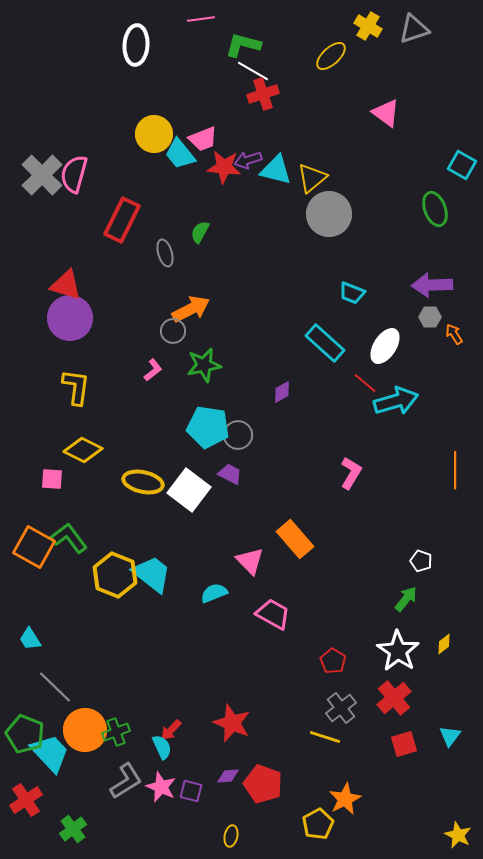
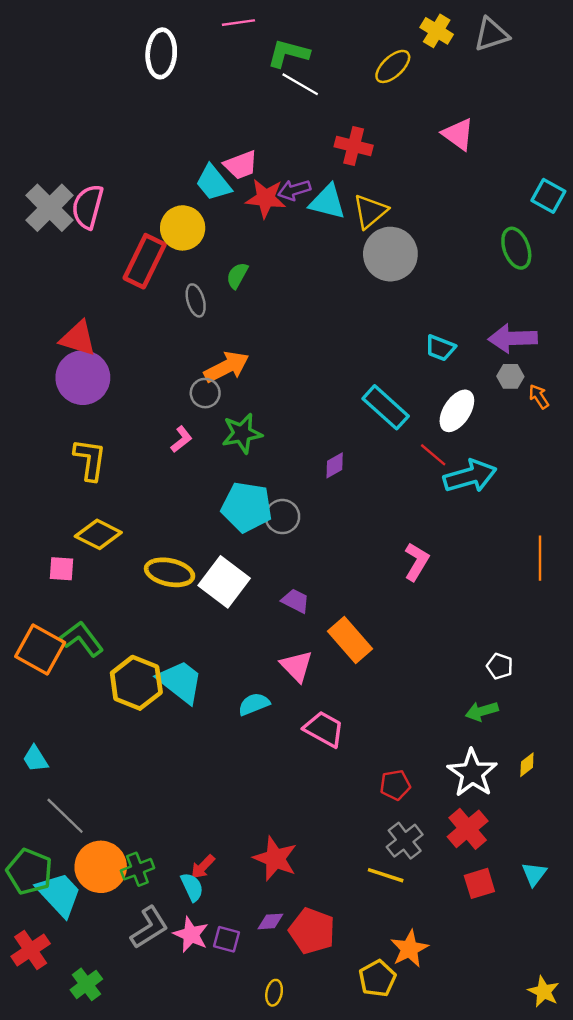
red cross: (263, 94) -> (354, 146), moved, turned 32
yellow circle: (154, 134) -> (183, 228), moved
cyan trapezoid: (352, 293) -> (440, 348), moved
purple trapezoid: (230, 474) -> (295, 601), moved
green arrow: (406, 599) -> (482, 711), turned -144
red pentagon: (333, 661) -> (395, 785), turned 30

